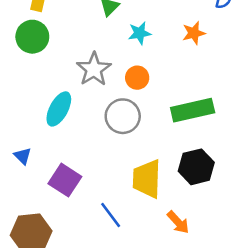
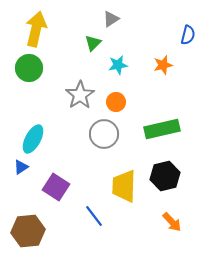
cyan ellipse: (59, 109) -> (33, 139), moved
blue triangle: (23, 156) -> (21, 167), turned 42
orange arrow: (178, 222) -> (172, 222), moved

